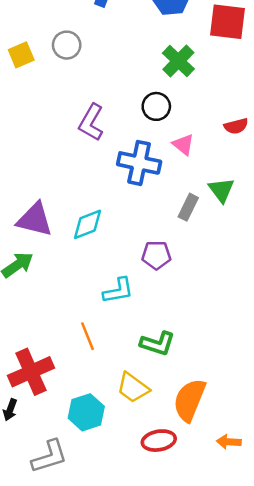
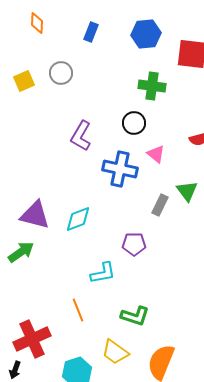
green cross: (178, 61) -> (152, 86), turned -36

